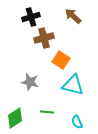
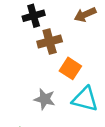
brown arrow: (73, 16) -> (85, 15), turned -66
gray star: (30, 82) -> (45, 99), moved

